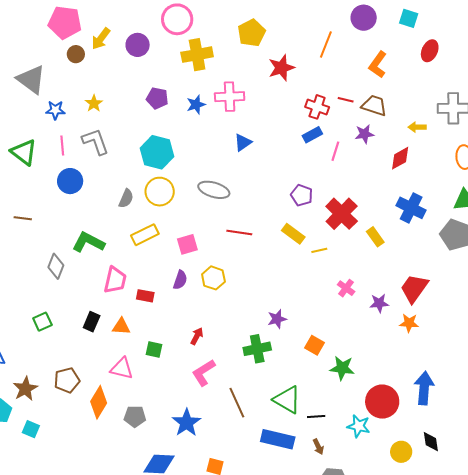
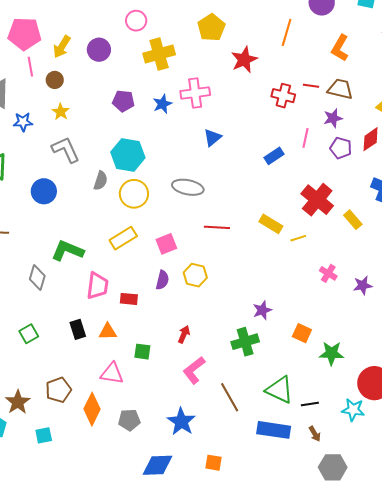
pink circle: (177, 19) -> (136, 21), size x0.7
brown circle: (76, 54) -> (55, 80), moved
blue rectangle: (312, 135) -> (274, 156), moved
pink line: (62, 146) -> (30, 67), moved
purple pentagon: (302, 195) -> (341, 148), moved
gray semicircle: (126, 199) -> (101, 181), moved
black rectangle: (92, 322) -> (78, 329), turned -36
cyan square: (31, 429) -> (44, 435), moved, turned -30

